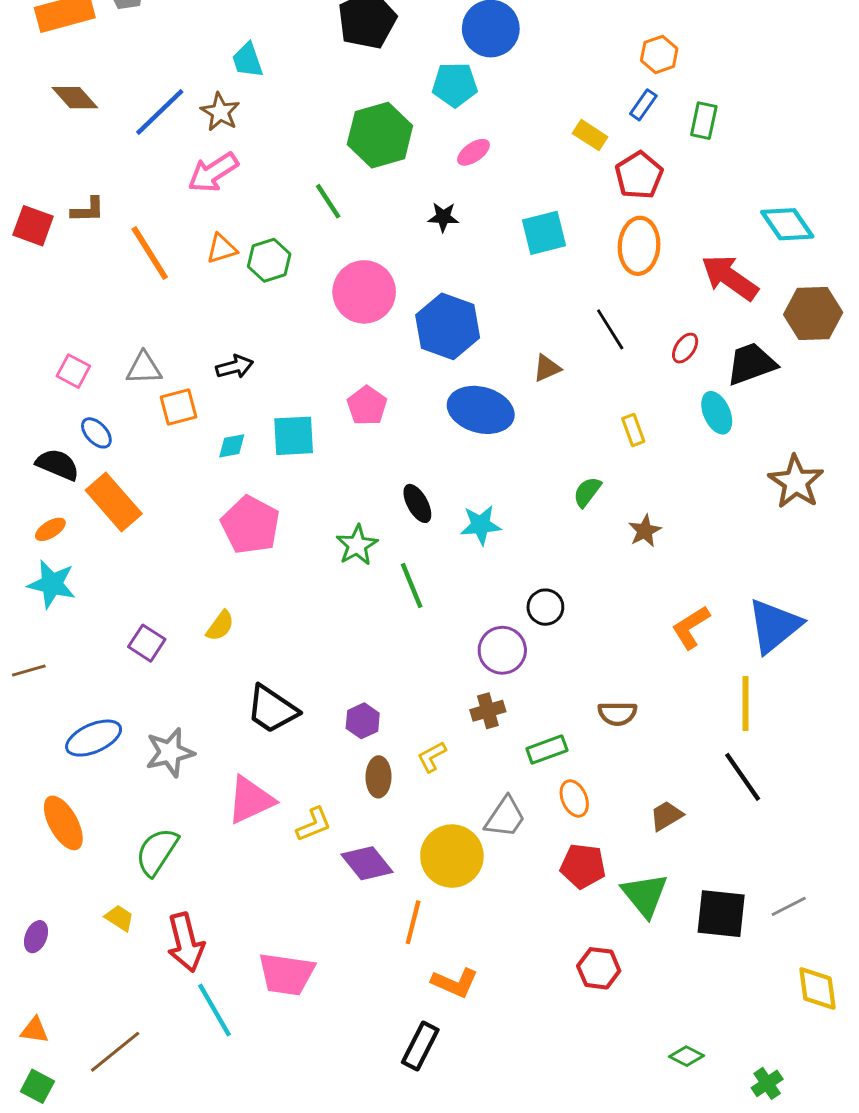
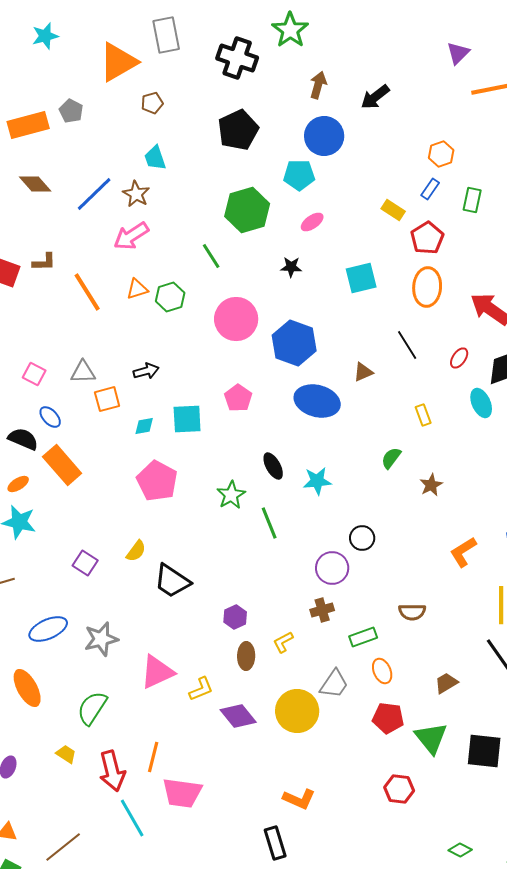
black trapezoid: (272, 709) -> (172, 581), moved
orange line: (413, 922) -> (153, 757), moved
black rectangle: (420, 1046) -> (275, 843), turned -44

